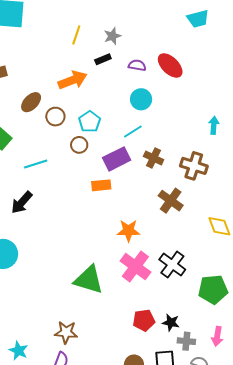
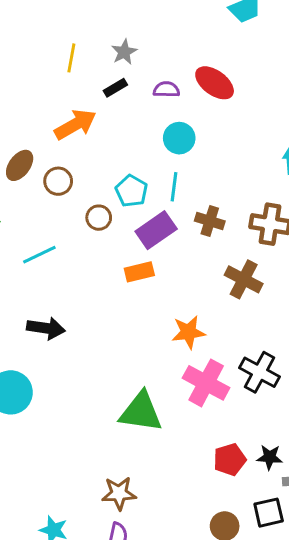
cyan pentagon: (90, 122) -> (131, 191), moved
cyan line: (133, 131) -> (174, 187), turned -42
black arrow: (22, 202) -> (46, 328), moved, turned -115

